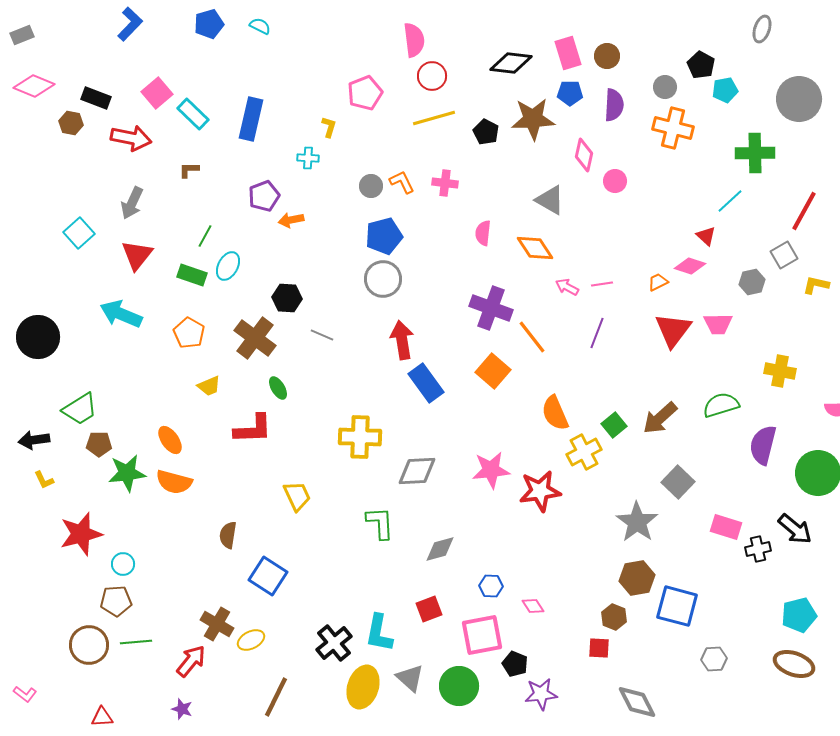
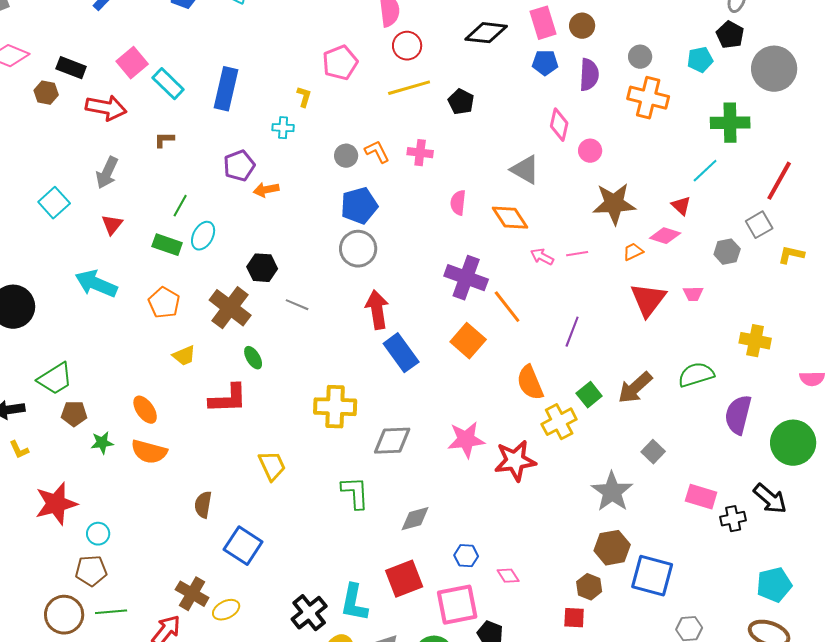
black pentagon: (701, 65) -> (730, 35), moved
brown star: (533, 119) -> (614, 204), moved
red triangle: (137, 255) -> (112, 225), size x0.7
pink trapezoid: (718, 324) -> (693, 294), size x0.7
purple line: (597, 333) -> (572, 332), moved
green star: (127, 473) -> (102, 443), size x0.6
gray square: (678, 482) -> (653, 452), size x0.7
red square: (429, 609) -> (404, 579), size x1.4

